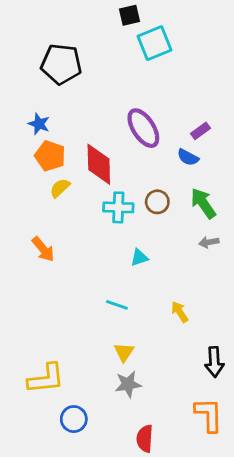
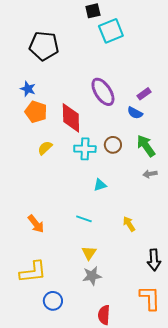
yellow semicircle: (60, 188) -> (45, 148), moved
orange arrow: (43, 249) -> (36, 224), moved

